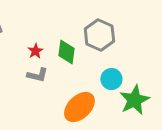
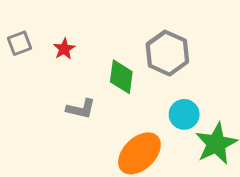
red star: (35, 51) -> (64, 49), moved

